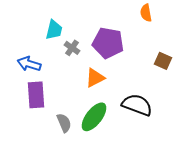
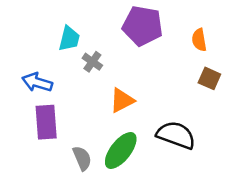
orange semicircle: (146, 13) -> (199, 40), moved
purple pentagon: (108, 43) -> (143, 26), moved

